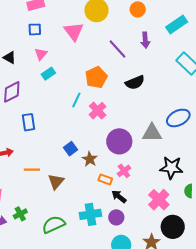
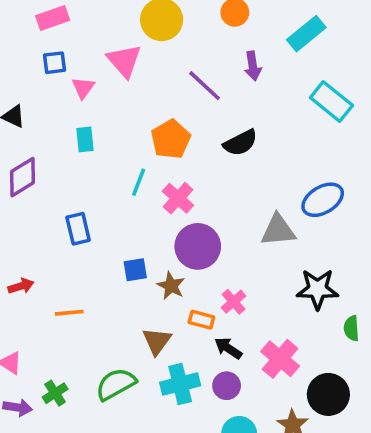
pink triangle: (41, 54) -> (83, 88), moved
cyan rectangle: (48, 74) -> (85, 139), turned -56
blue rectangle: (28, 122) -> (78, 229), moved
purple circle: (119, 141) -> (198, 246), moved
blue square: (71, 149) -> (135, 270), turned 32
brown triangle: (56, 182) -> (157, 341), moved
pink cross: (159, 200) -> (280, 359), moved
green semicircle: (54, 225) -> (116, 384), moved

